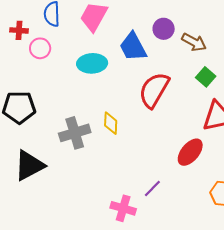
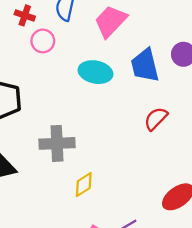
red semicircle: (154, 90) -> (156, 119), size x0.6
yellow diamond: (111, 123) -> (84, 185), moved, turned 40

